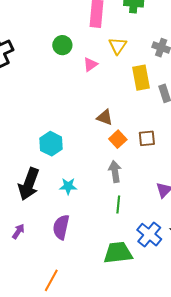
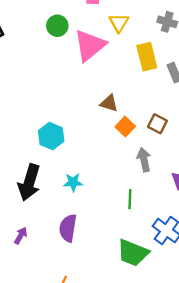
pink triangle: (90, 64) -> (90, 45), size x2.0
brown square: (147, 138) -> (157, 124), turned 36
gray arrow: (115, 172) -> (144, 160), moved
green trapezoid: (118, 253) -> (133, 253), turned -148

